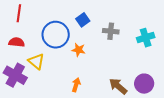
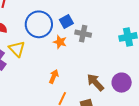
blue square: (83, 20) -> (66, 22), moved
gray cross: (111, 31) -> (83, 34), moved

